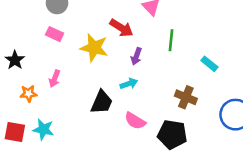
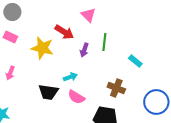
purple arrow: (136, 56) -> (84, 50), moved
black trapezoid: (102, 102) -> (48, 92), turned 75
pink semicircle: (135, 121) -> (76, 97), moved

